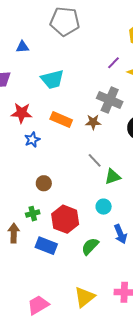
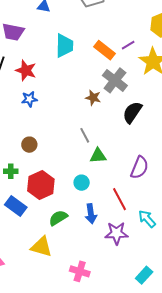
cyan trapezoid: (52, 79) -> (64, 46), turned -90
orange rectangle: (61, 119) -> (104, 50), moved
yellow triangle: (85, 297) -> (41, 247), moved, turned 40

